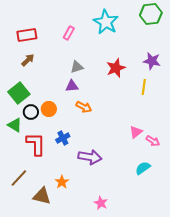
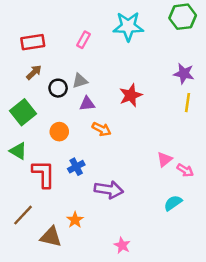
cyan star: (106, 22) -> (128, 26), turned -30
gray triangle: (77, 67) -> (80, 81), moved
red star: (116, 68) -> (131, 95), moved
yellow line: (144, 87) -> (187, 103), moved
black circle: (31, 112) -> (58, 88), moved

